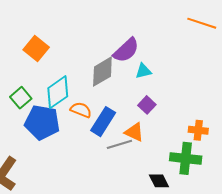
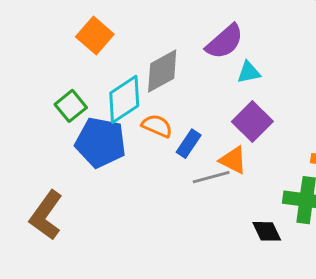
gray diamond: (102, 72) -> (162, 71), moved
purple square: (147, 105) -> (252, 121), size x1.5
blue rectangle: (103, 122) -> (189, 144), size x0.7

